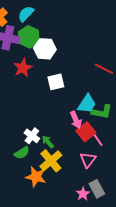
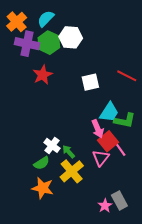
white hexagon: (45, 49) -> (71, 37), moved
white square: (56, 82) -> (90, 82), moved
pink triangle: (88, 160) -> (101, 158), moved
orange star: (36, 177) -> (43, 188), moved

